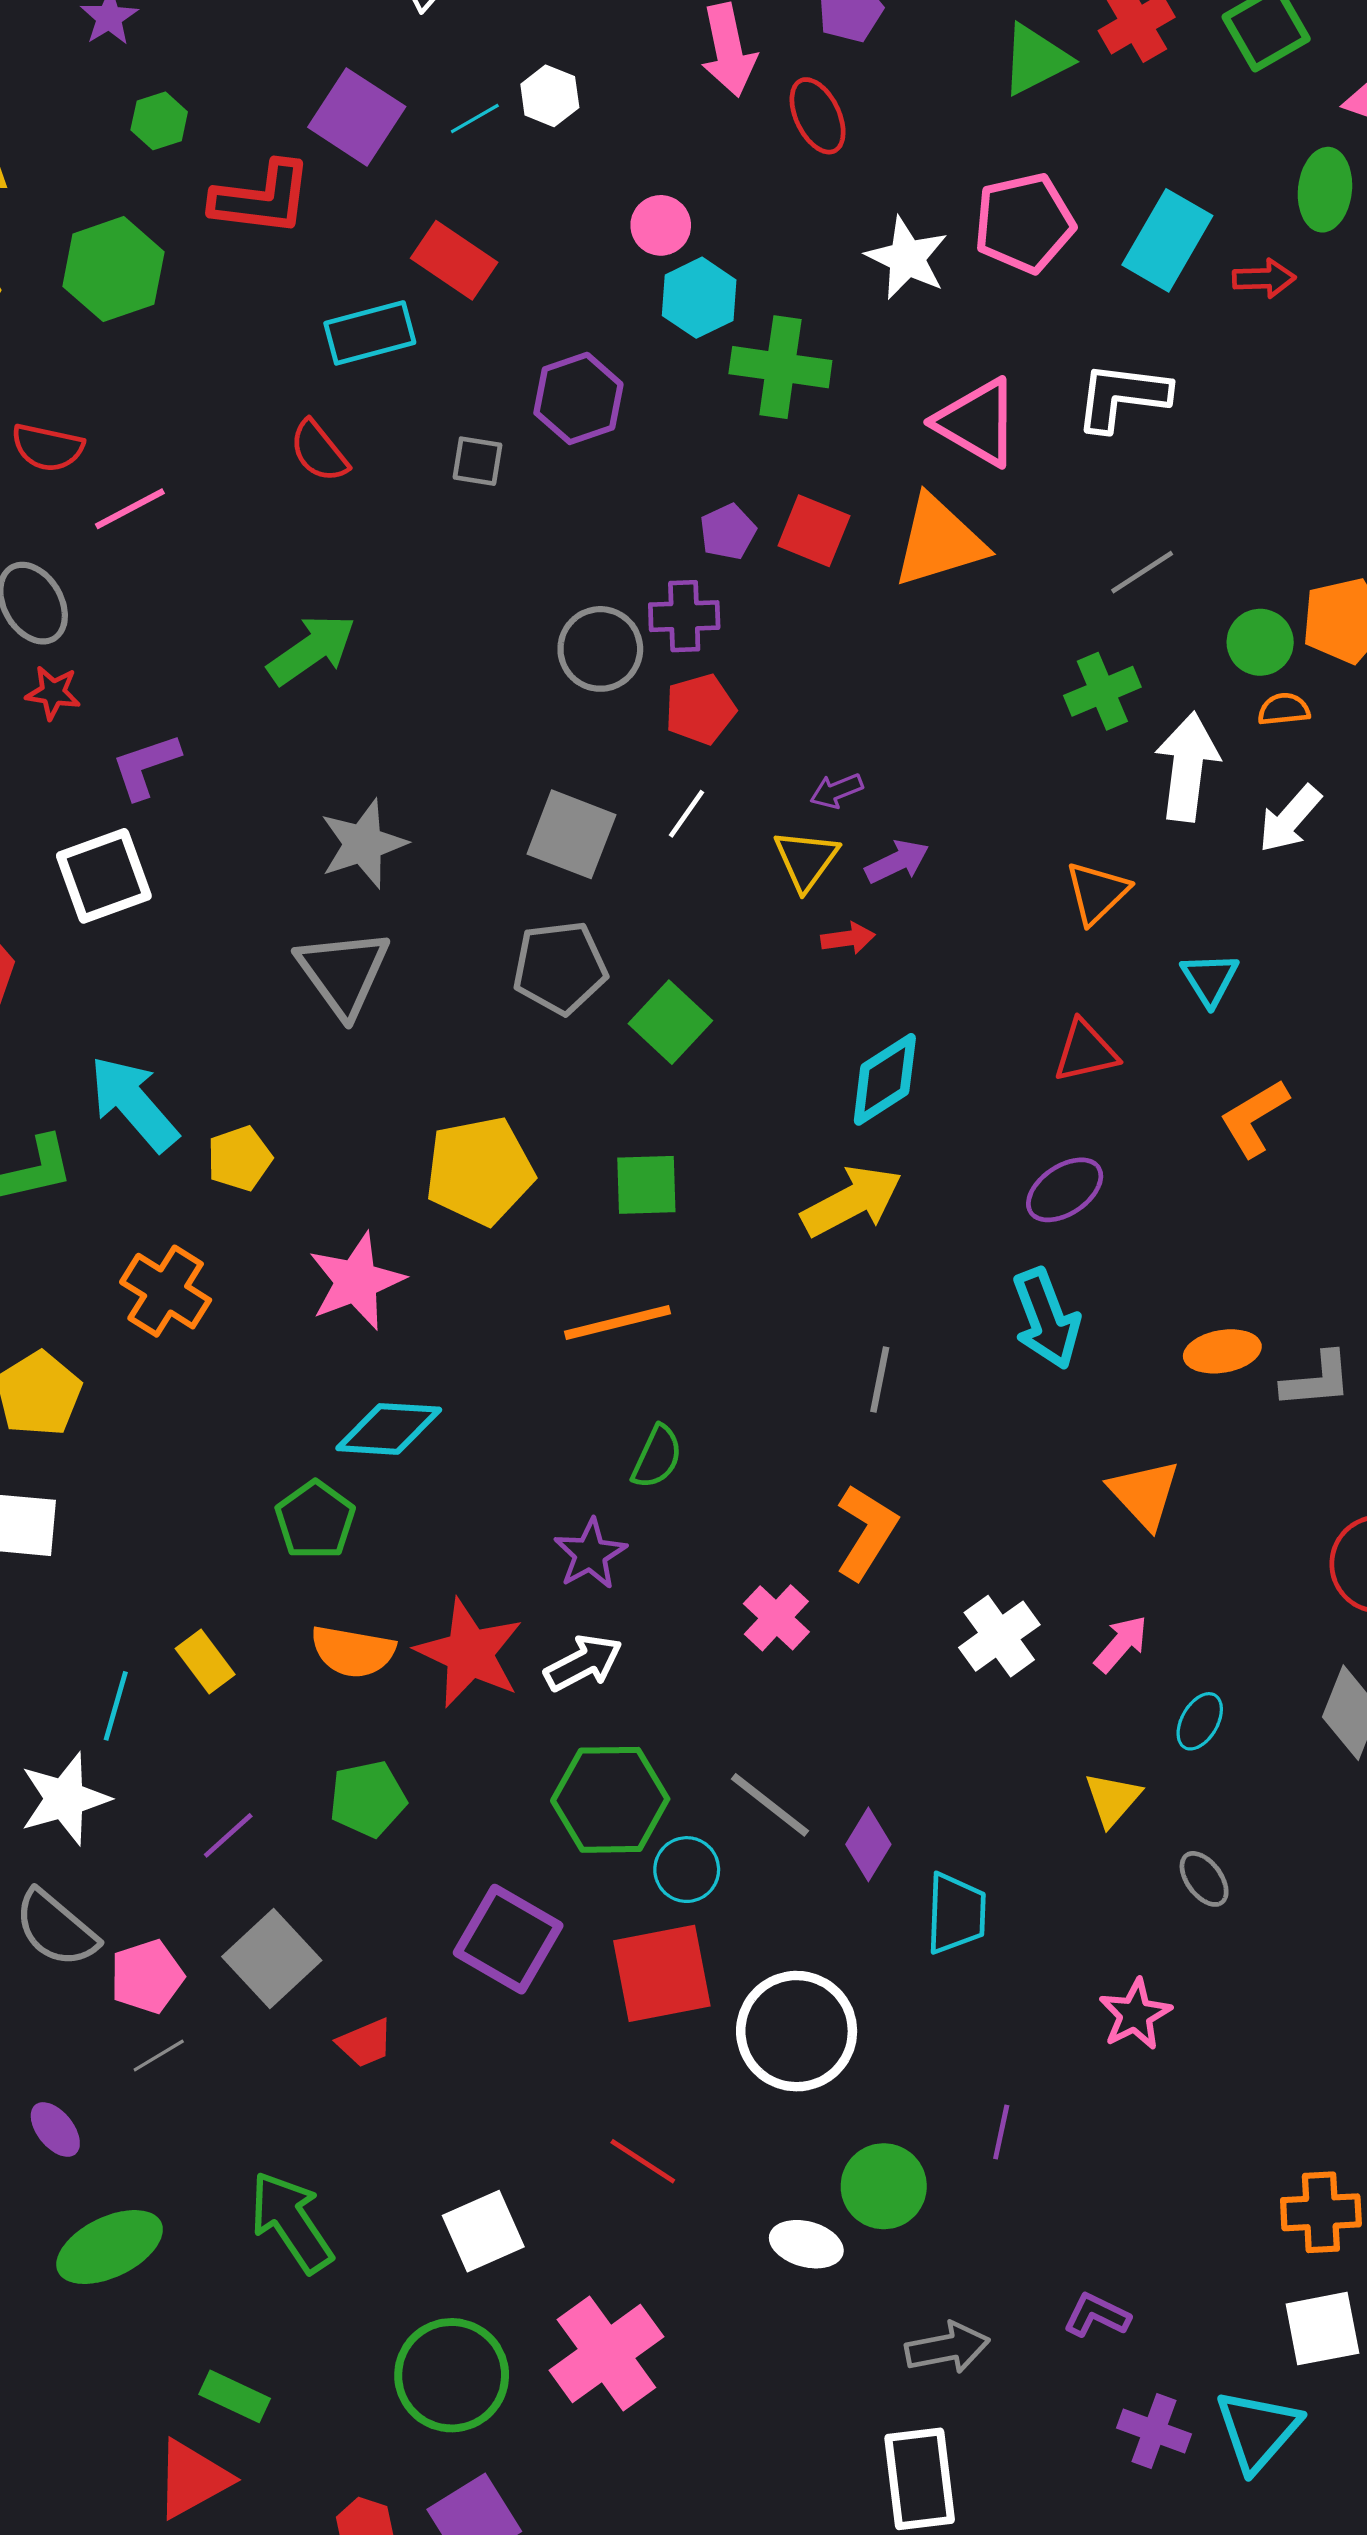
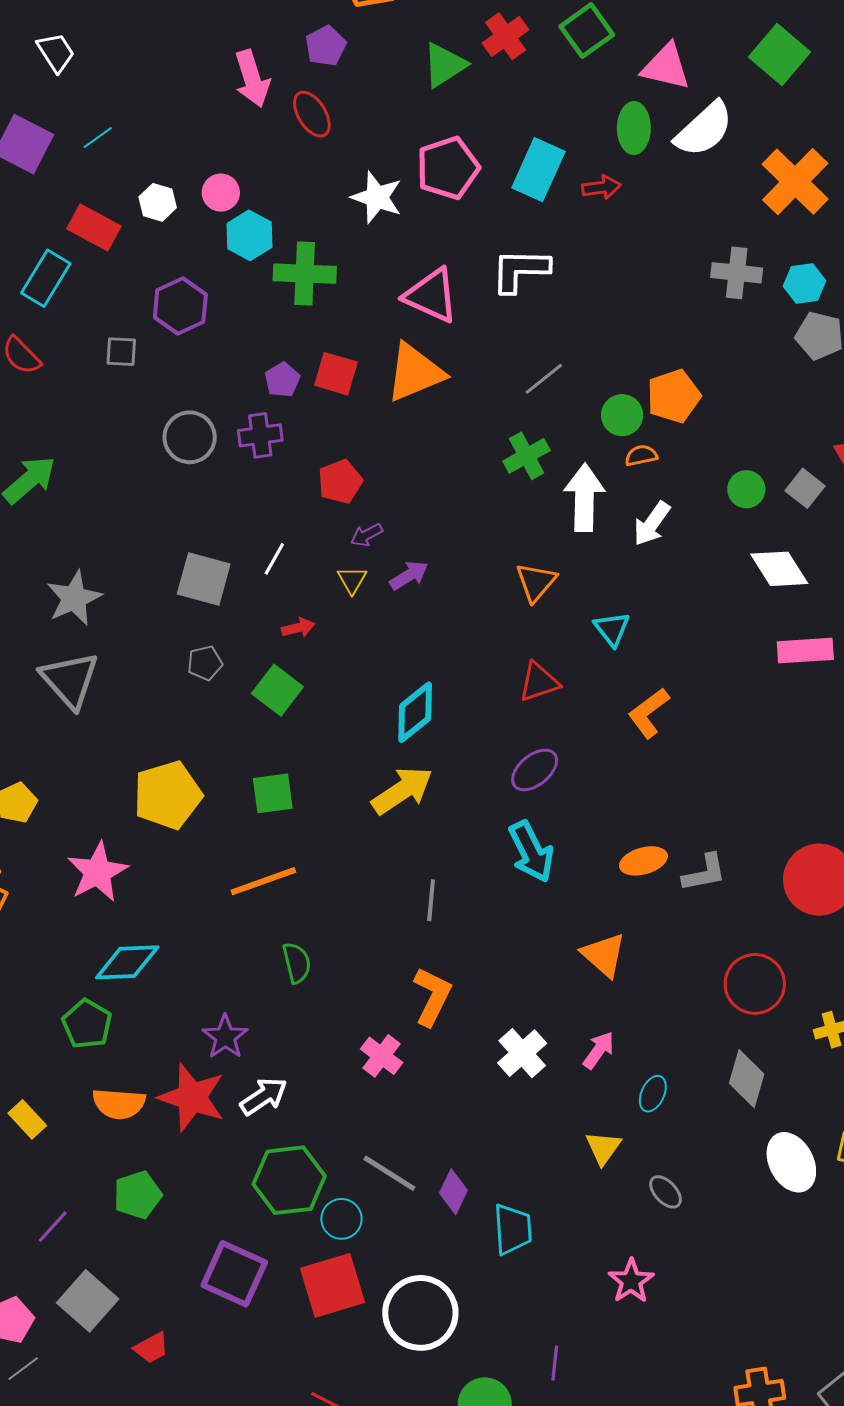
white hexagon: (550, 96) -> (158, 202), moved
cyan rectangle: (370, 333) -> (46, 278), turned -38
gray circle: (600, 649) -> (190, 437), moved
red pentagon: (700, 709) -> (340, 482), moved
yellow triangle: (806, 860) -> (352, 580), size x0.7
red arrow: (848, 938) -> (298, 628), moved
gray pentagon: (560, 968) -> (205, 663), size x0.6
green semicircle: (657, 1457) -> (297, 963), turned -33
purple star: (590, 1554) -> (225, 1037), moved

